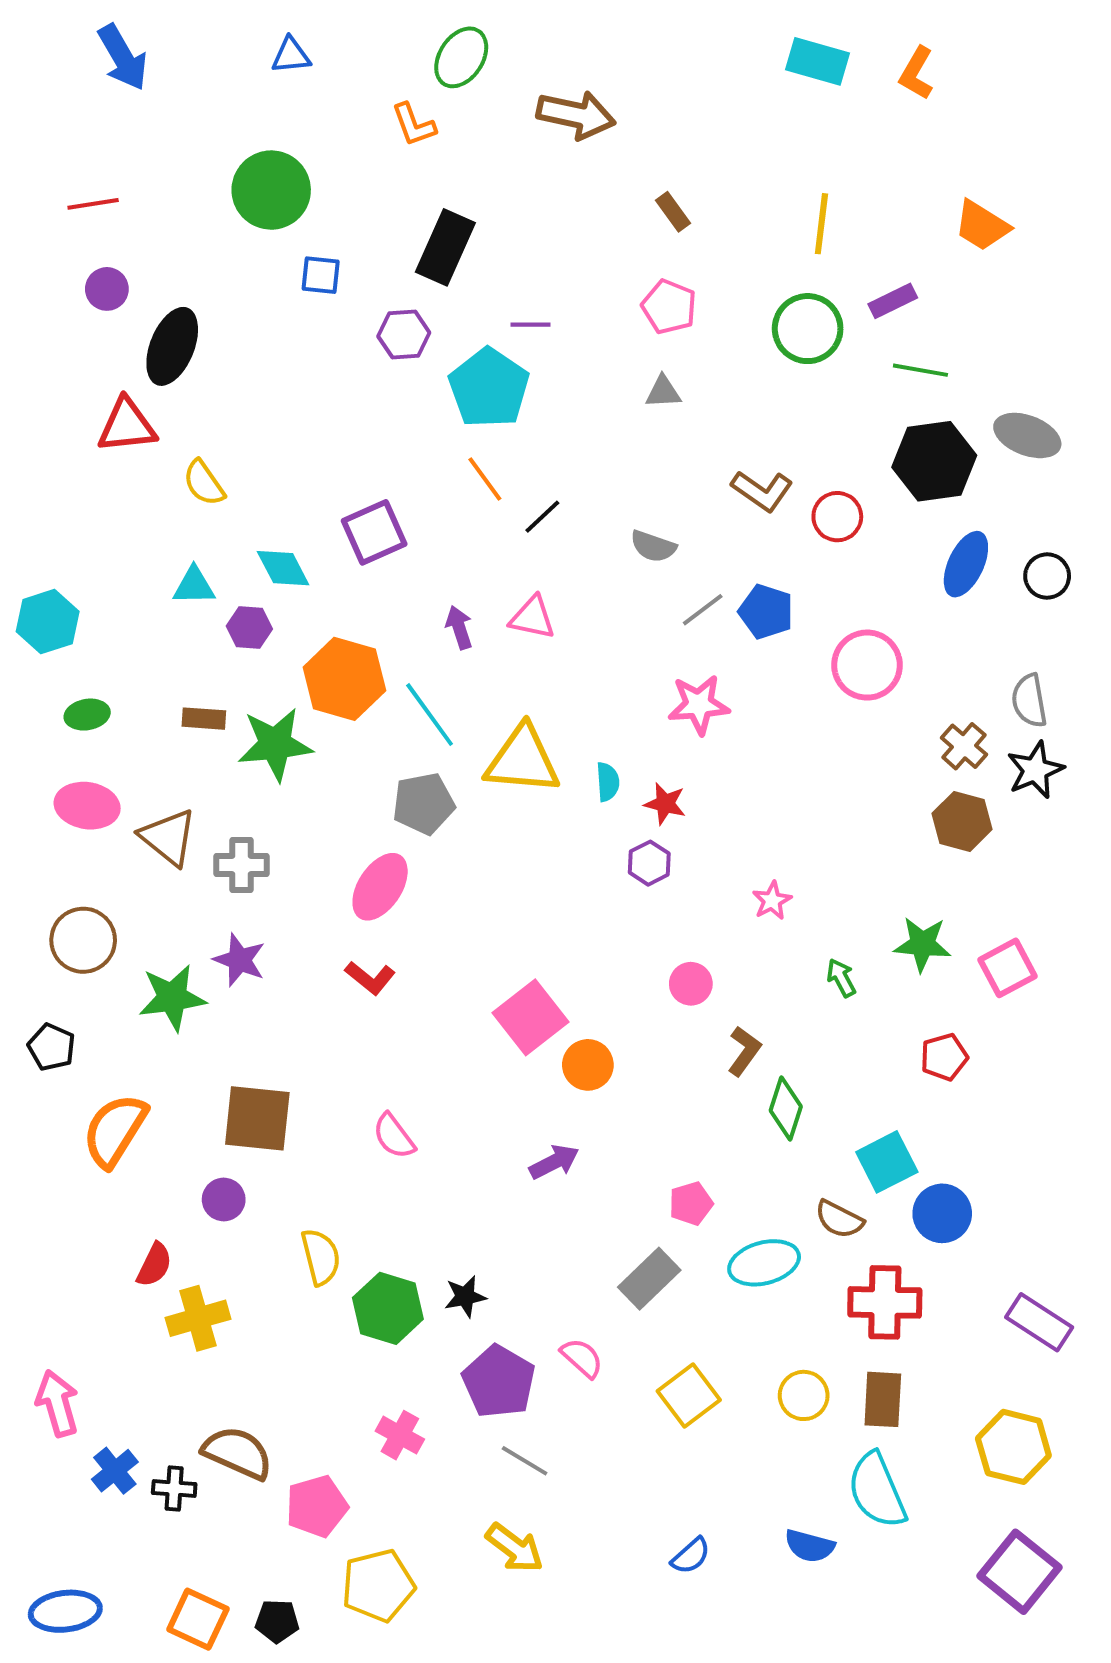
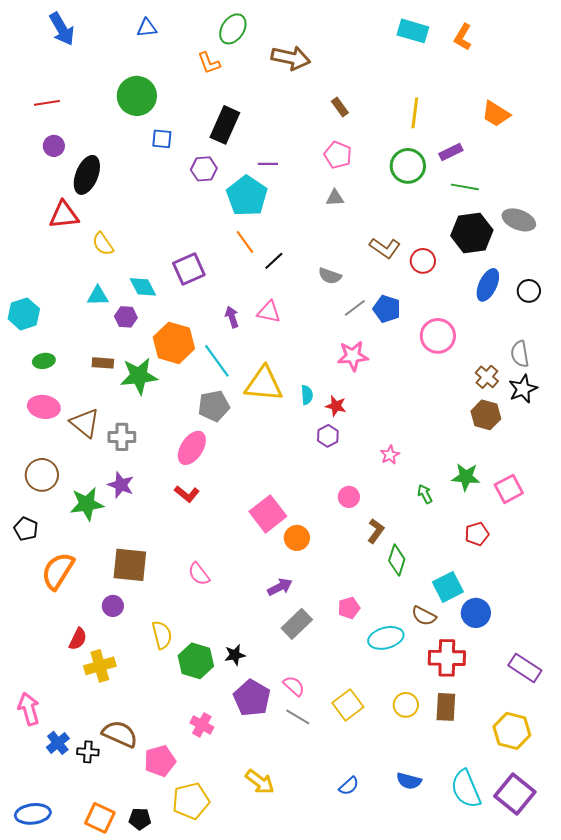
gray rectangle: (649, 1279) -> (297, 624), moved
gray line: (525, 1461) -> (298, 717), moved
cyan semicircle: (877, 1490) -> (466, 789), moved

